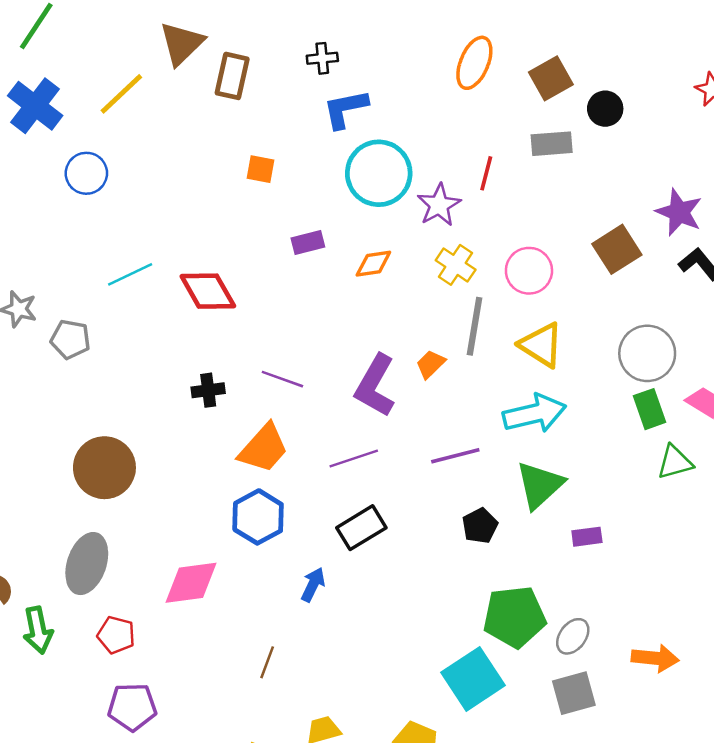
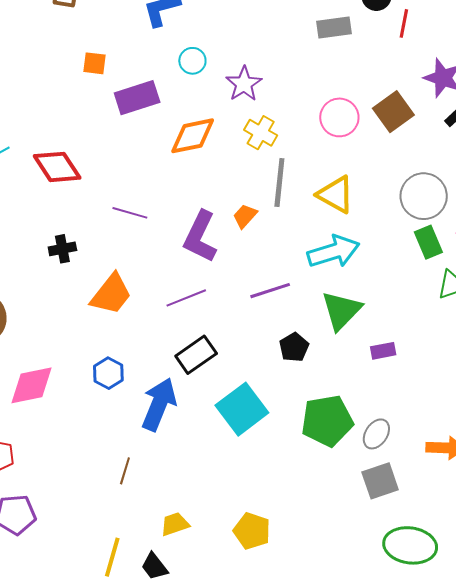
cyan circle: (379, 173) -> (192, 61), size x0.5
red line: (486, 173) -> (404, 23), moved
purple rectangle: (308, 243) -> (137, 98), moved, size x1.6
orange diamond: (373, 264) -> (193, 136), size x1.5
pink circle: (529, 271) -> (339, 117), moved
purple line: (282, 379) -> (130, 213), moved
blue hexagon: (258, 517) -> (108, 373), moved, size x0.7
pink diamond: (191, 583) -> (32, 385), moved
blue arrow: (313, 585) -> (159, 404), size x1.8
cyan square: (473, 679) -> (242, 409), moved

